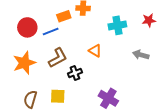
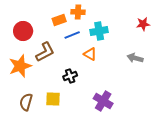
cyan cross: (117, 25) -> (99, 31), moved
blue line: (51, 31) -> (72, 35), moved
brown L-shape: (58, 58) -> (45, 52), moved

